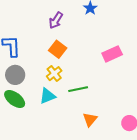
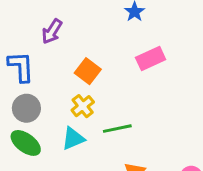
purple arrow: (56, 20) -> (52, 31), moved
pink rectangle: (112, 54) -> (151, 58), moved

